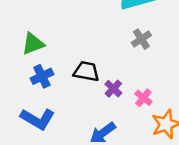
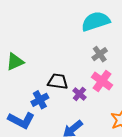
blue cross: (42, 76) -> (40, 100), moved
pink cross: (143, 98) -> (102, 81), moved, size x1.5

